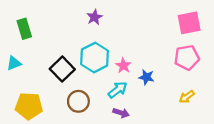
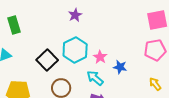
cyan arrow: (118, 90) -> (95, 78), turned -102
yellow arrow: (187, 97) -> (155, 84), turned 88

